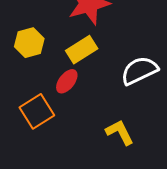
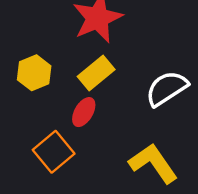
yellow L-shape: (120, 132) -> (153, 163), size x1.4

